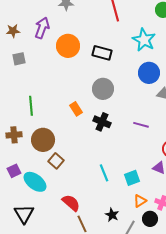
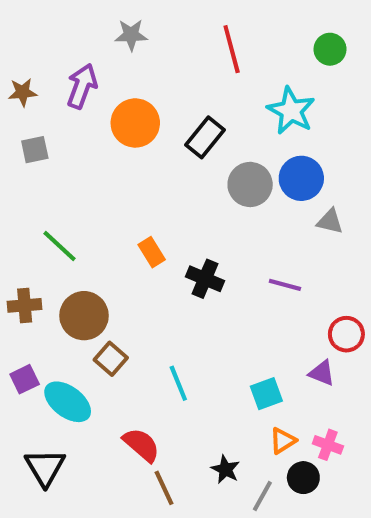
black rectangle: (102, 53) -> (205, 137), turned -66
gray circle: (103, 89) -> (250, 184), moved
green line: (31, 106) -> (59, 246), turned -42
cyan line: (104, 173) -> (178, 383), moved

